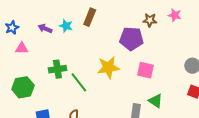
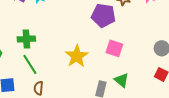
yellow star: (108, 67) -> (77, 56), moved, turned -30
green line: (79, 82) -> (30, 64), moved

